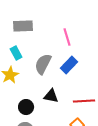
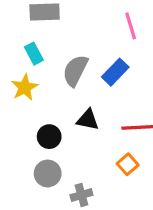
pink line: (67, 37) -> (131, 26), moved

